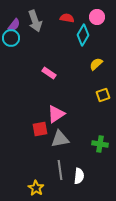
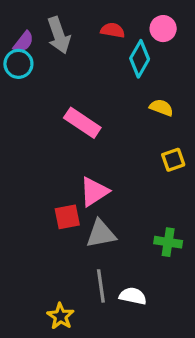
yellow semicircle: (96, 64) -> (161, 108), turned 64
pink rectangle: (49, 73) -> (82, 123), size x1.5
white semicircle: (79, 176) -> (133, 296), turned -84

